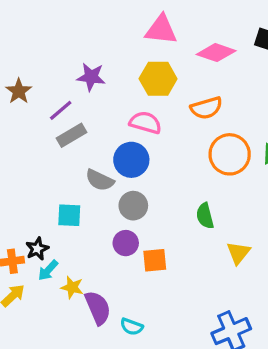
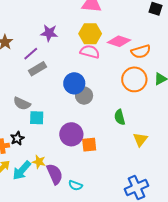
pink diamond: (216, 53) -> (119, 41), moved
orange semicircle: (206, 108) -> (141, 52), moved
pink semicircle: (145, 123) -> (90, 52), moved
gray semicircle: (100, 180) -> (22, 103), moved
gray circle: (133, 206) -> (84, 96), moved
purple circle: (126, 243) -> (71, 134), size x1.5
cyan arrow: (48, 270) -> (22, 170), moved, size x1.5

